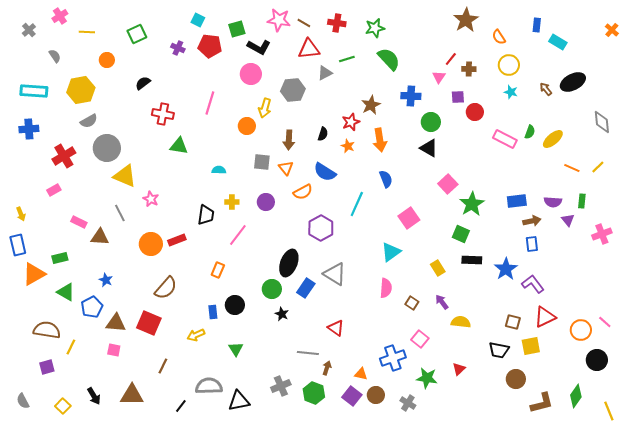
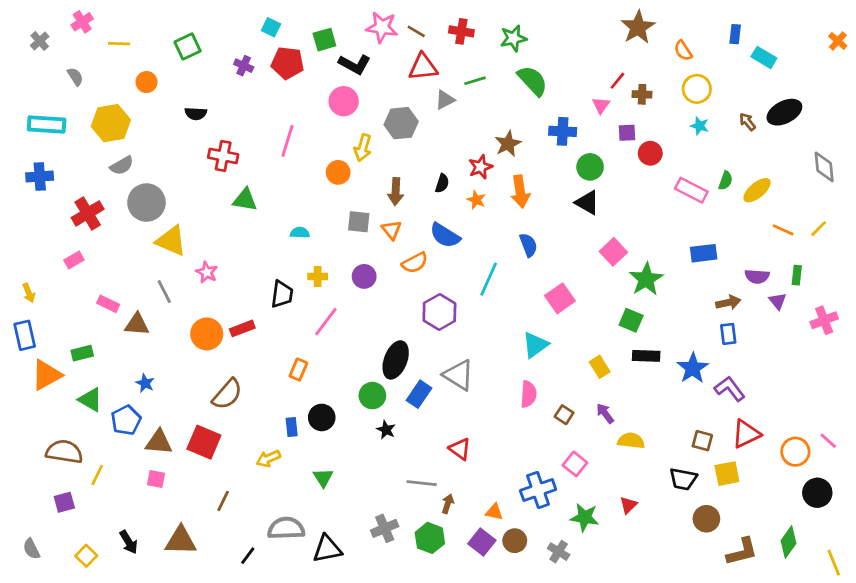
black semicircle: (143, 83) -> (196, 114), turned -140
blue rectangle: (517, 201) -> (704, 253), moved

